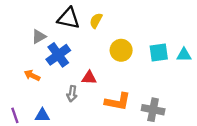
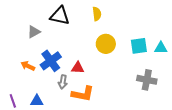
yellow semicircle: (96, 21) -> (97, 14), moved, turned 144
blue cross: (58, 55) -> (51, 61), moved
orange L-shape: (118, 102) -> (83, 94), moved
gray cross: (153, 110) -> (147, 80), moved

